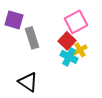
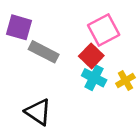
gray rectangle: (32, 38) -> (44, 52), turned -45
yellow cross: (80, 50) -> (125, 81), moved

